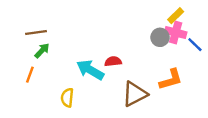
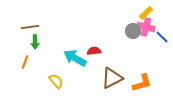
green arrow: (42, 51) -> (35, 42), turned 136
orange L-shape: (171, 79) -> (142, 83), moved
yellow semicircle: (67, 98) -> (56, 81), turned 133

